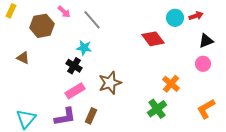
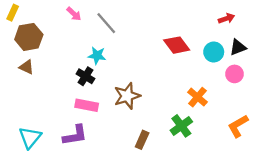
cyan circle: (175, 18) -> (214, 52), moved
brown hexagon: (42, 26) -> (29, 37), moved
pink rectangle: (75, 91) -> (87, 105), turned 42
brown rectangle: (91, 116) -> (142, 140), moved

